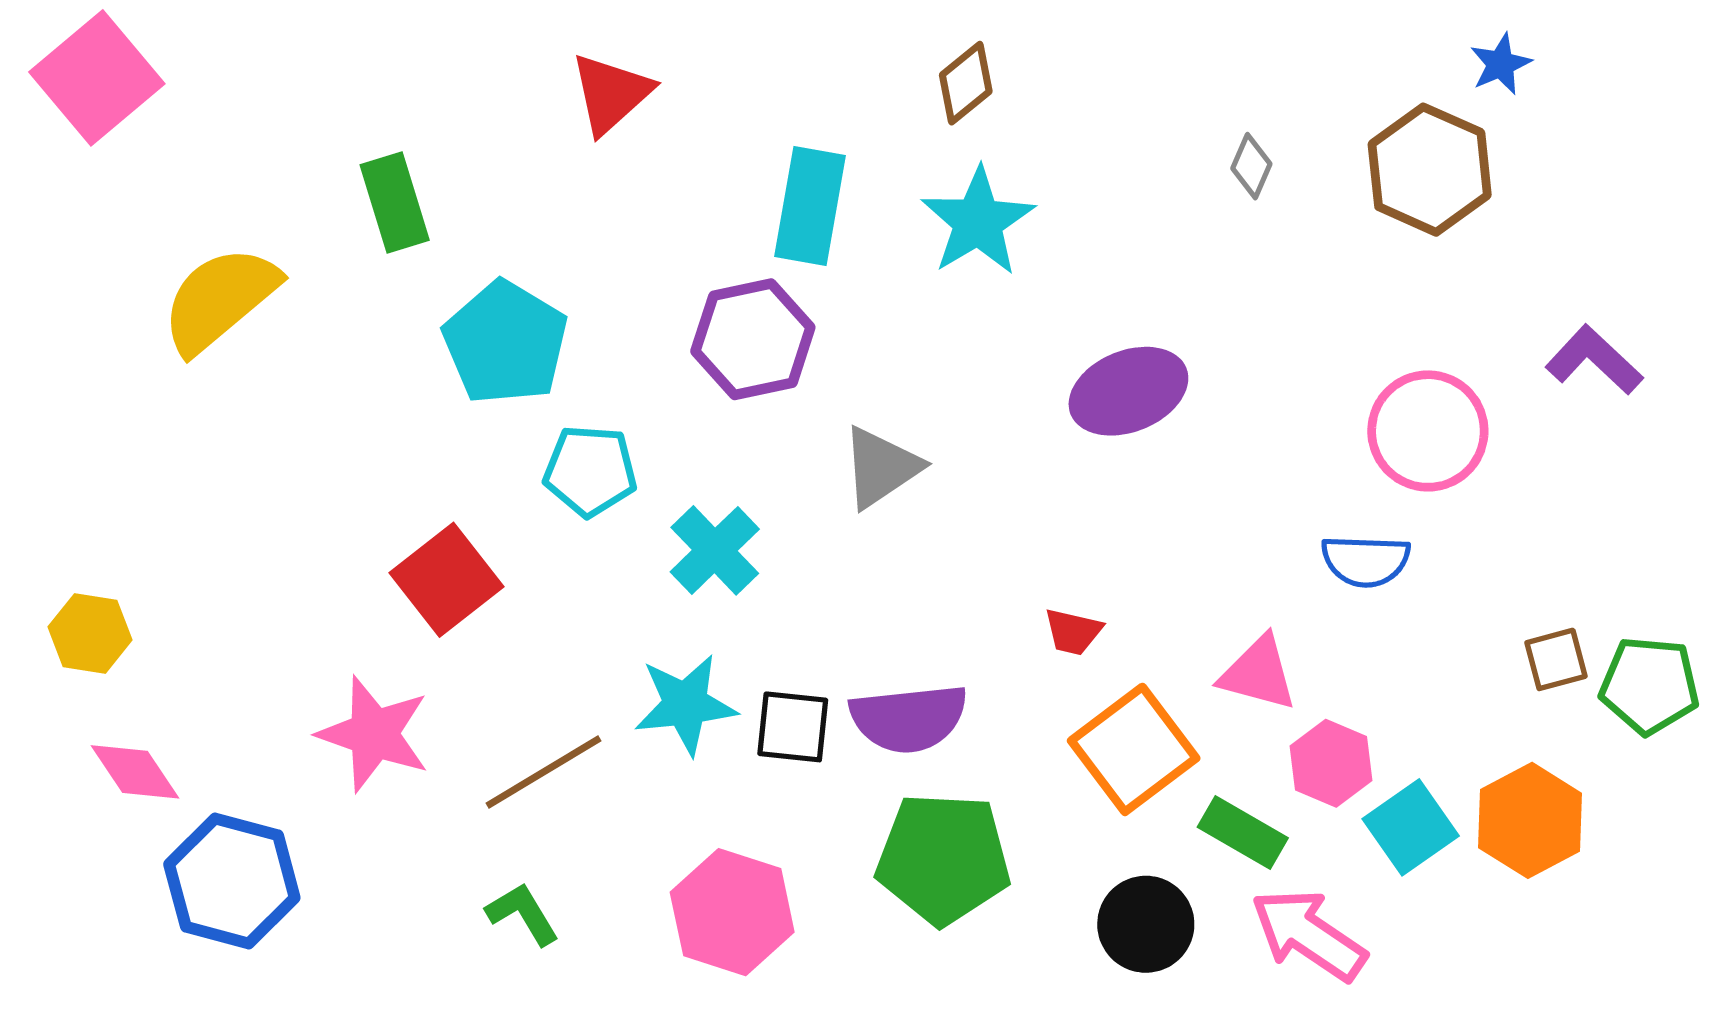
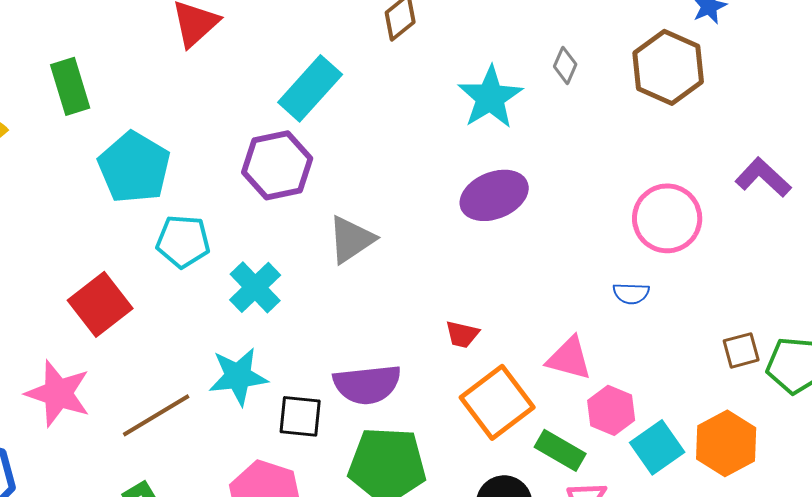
cyan rectangle: (810, 206) -> (310, 88), turned 32
cyan star: (978, 222) -> (490, 97), moved
blue semicircle: (1366, 561) -> (631, 293), size x0.7
black square: (793, 727) -> (300, 416), moved

